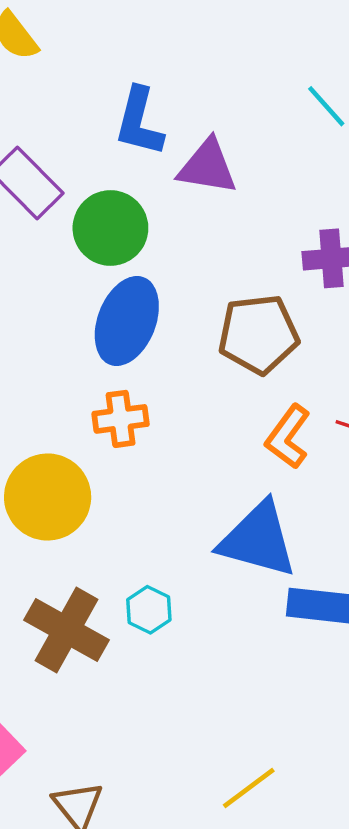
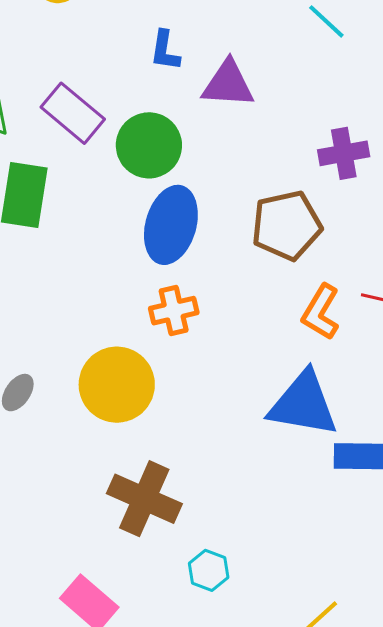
blue L-shape: (139, 122) -> (165, 51), size x0.7
cyan hexagon: (149, 610) -> (209, 570), moved

